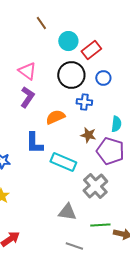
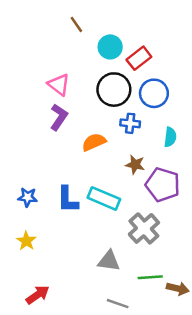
blue circle: (103, 78) -> (154, 93), size x1.5
cyan semicircle: (116, 124) -> (170, 137), moved
blue L-shape: (34, 143) -> (68, 200), moved

